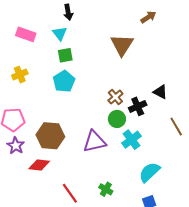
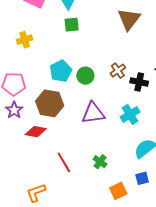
cyan pentagon: (64, 81) -> (61, 71), moved
black cross: (138, 106) -> (139, 82), turned 30
green circle: (117, 119) -> (85, 76), moved

